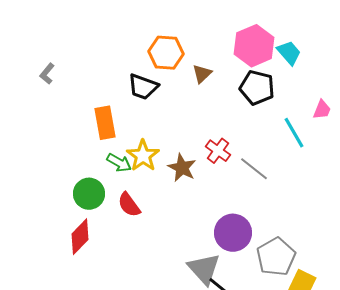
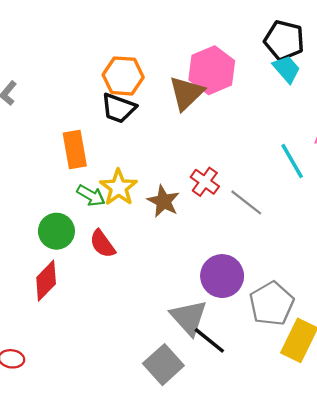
pink hexagon: (254, 46) -> (212, 70), moved
orange hexagon: (166, 53) -> (123, 76), moved
brown triangle: (202, 74) -> (186, 93), size x1.6
black pentagon: (257, 88) -> (284, 40), moved

